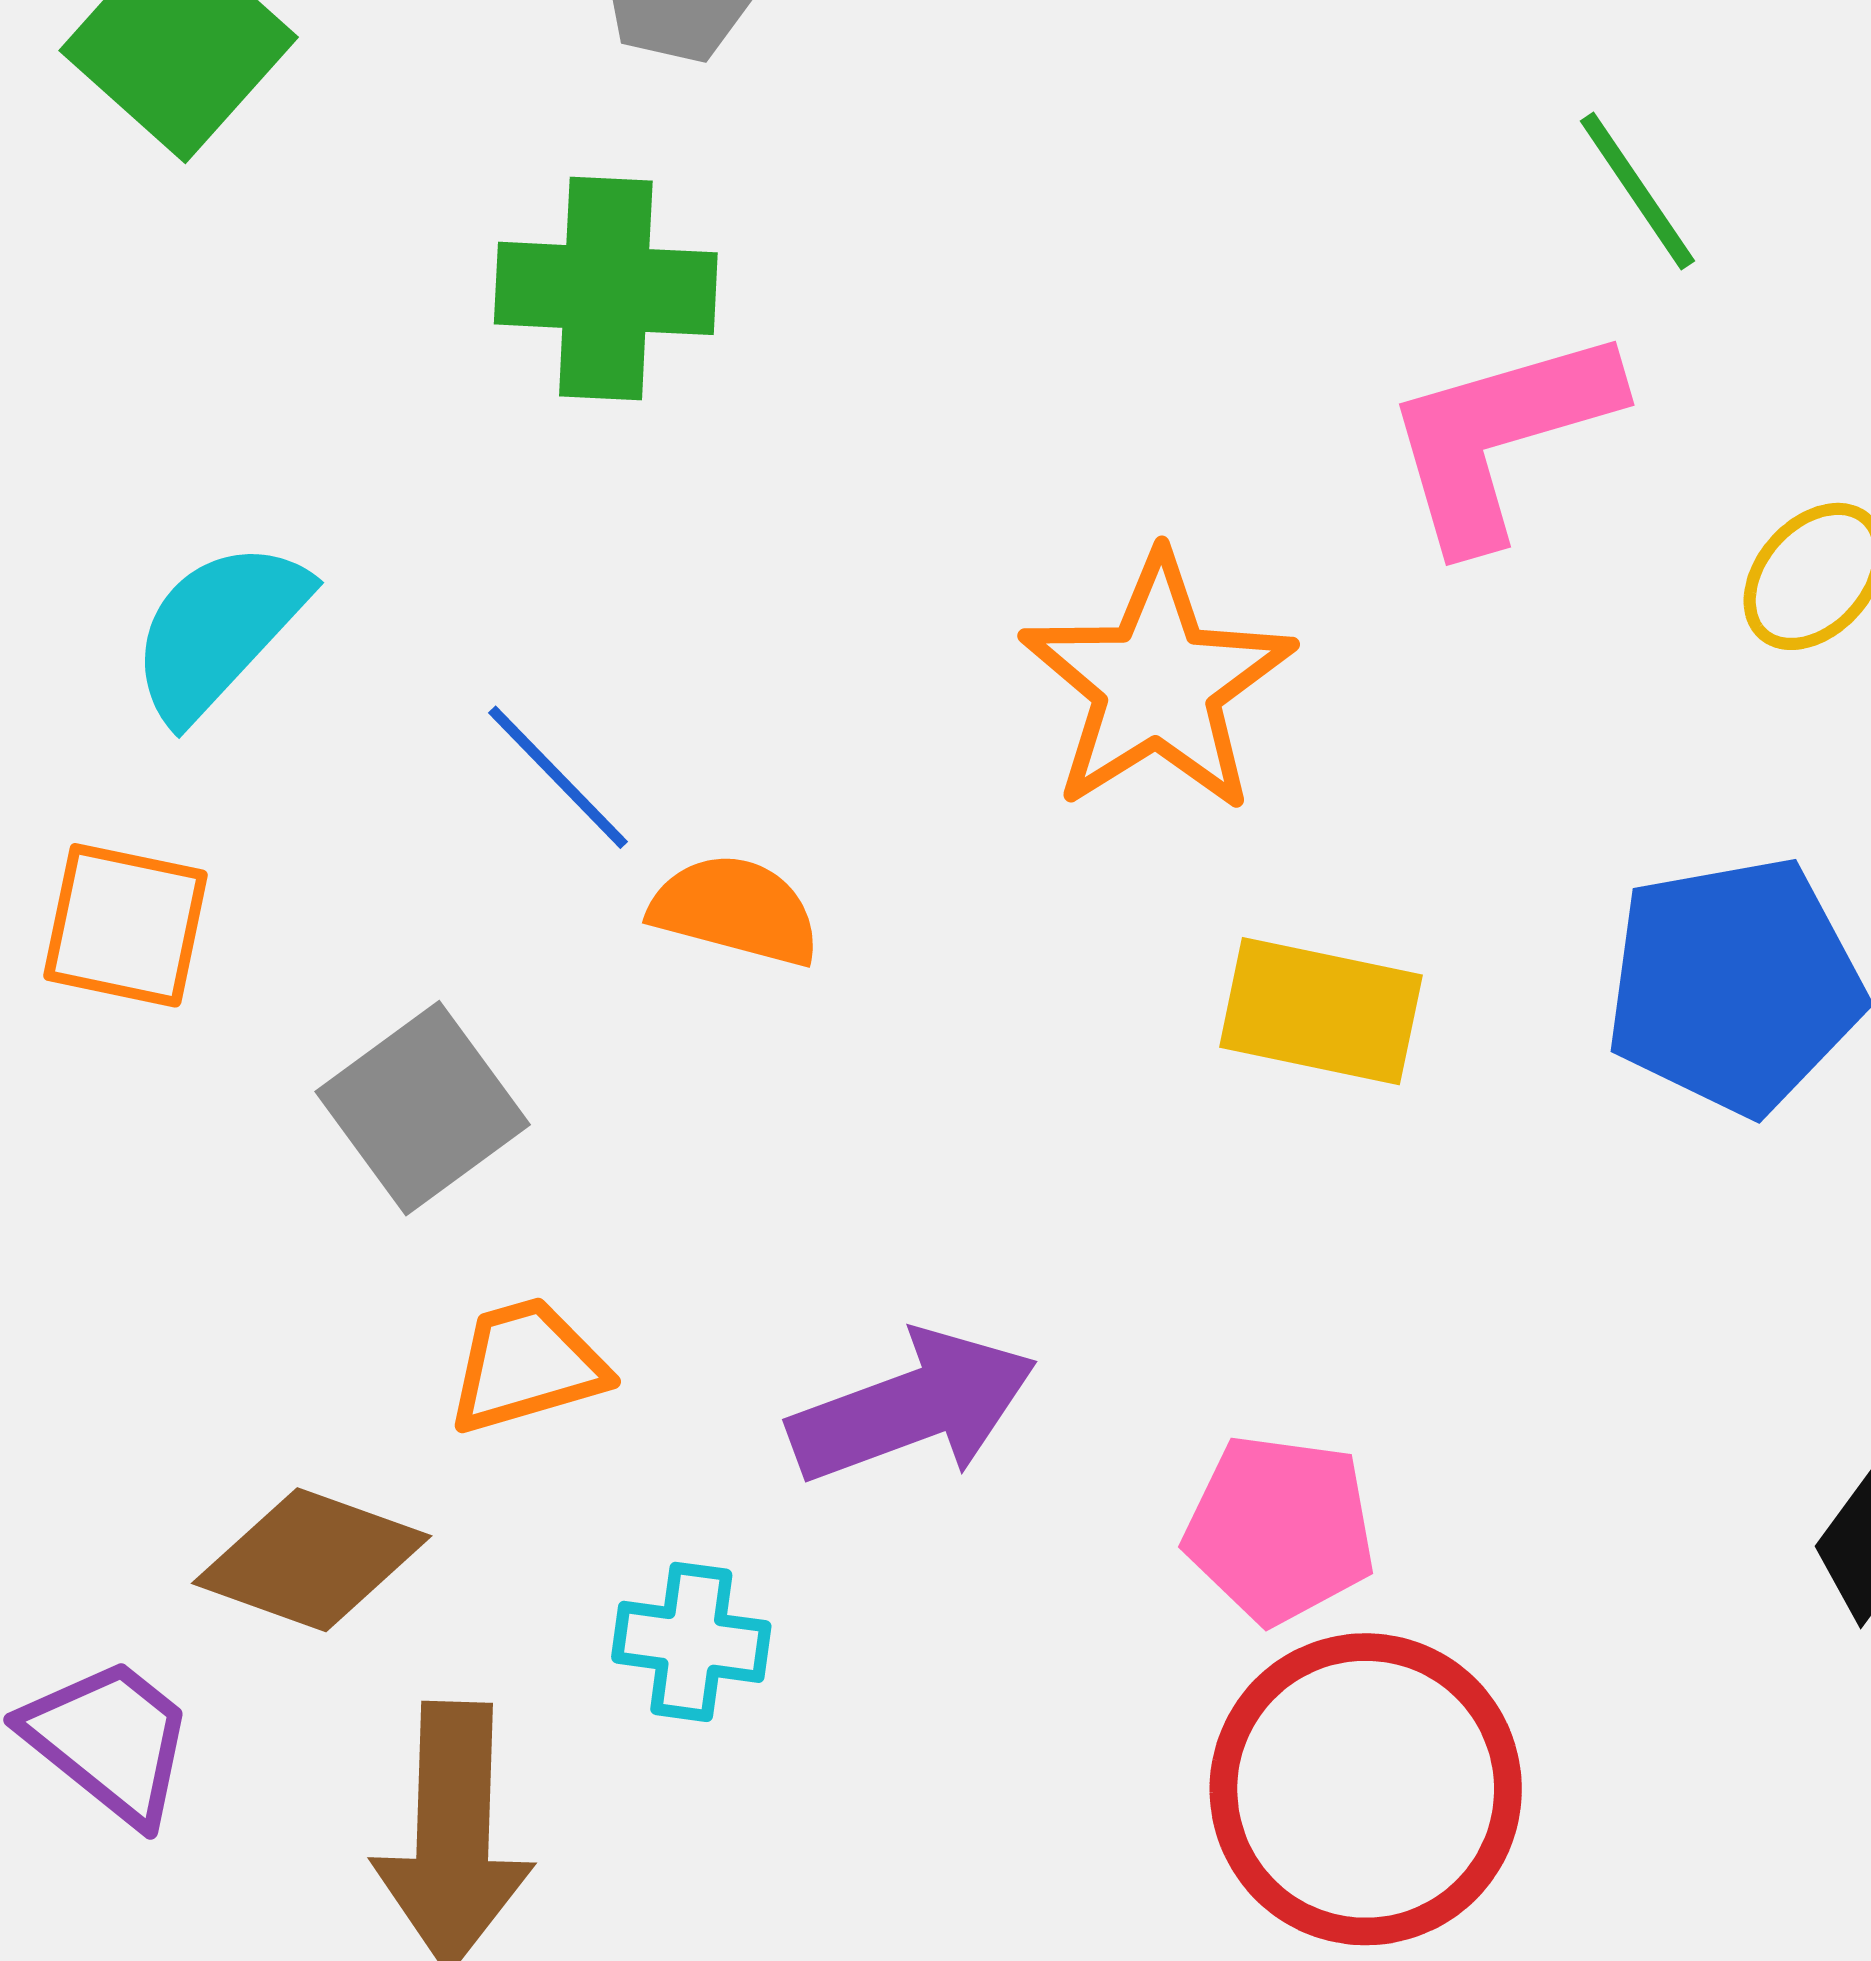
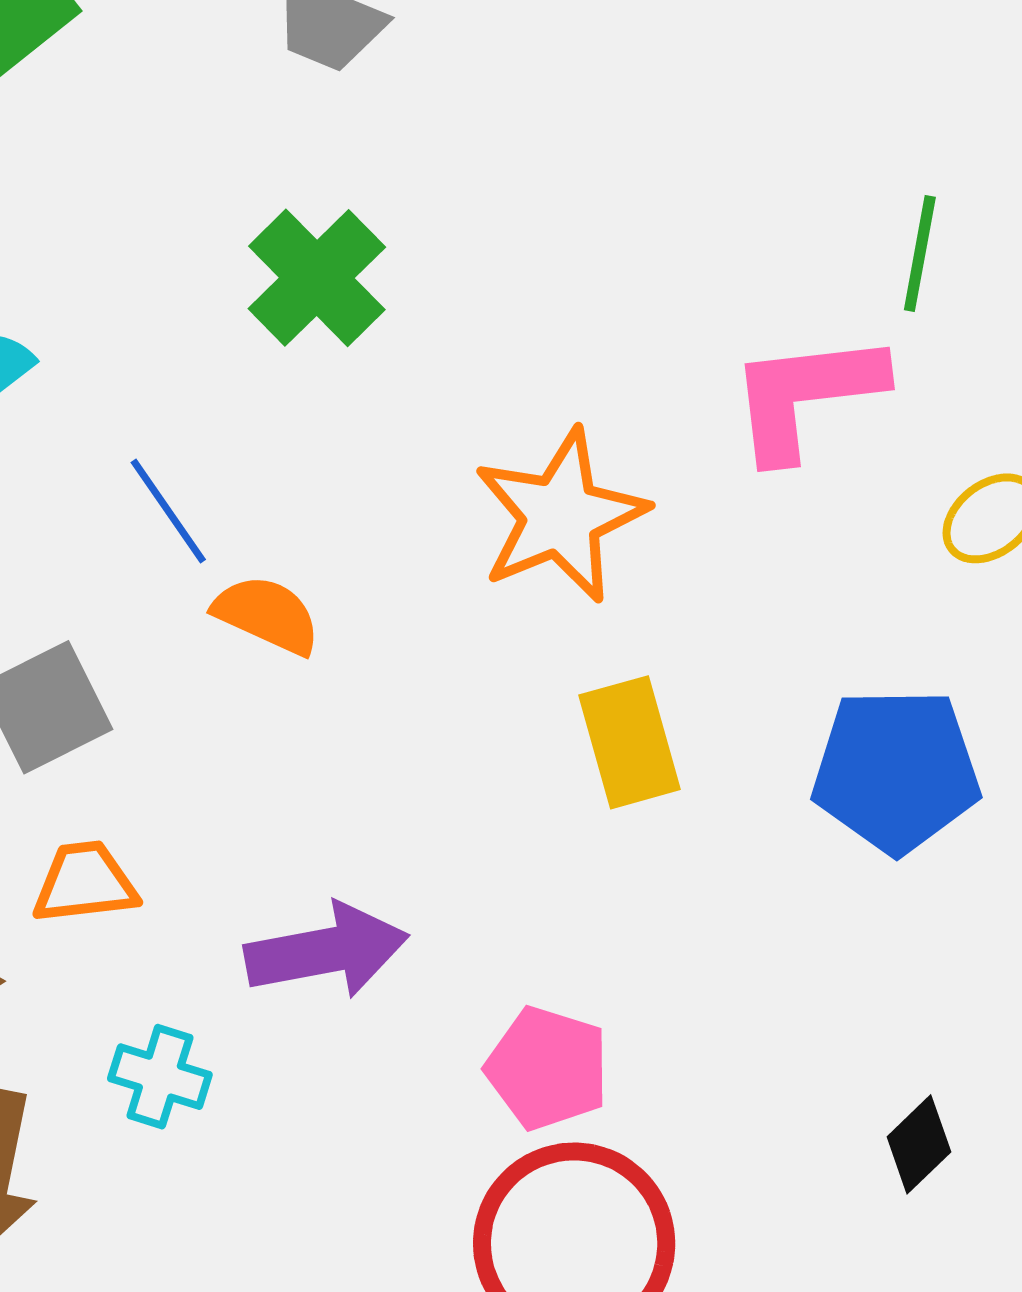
green line: (1637, 191) -> (920, 254), turned 35
green cross: (606, 288) -> (317, 278), moved, turned 33
yellow rectangle: (1321, 1011) -> (629, 742), turned 53

